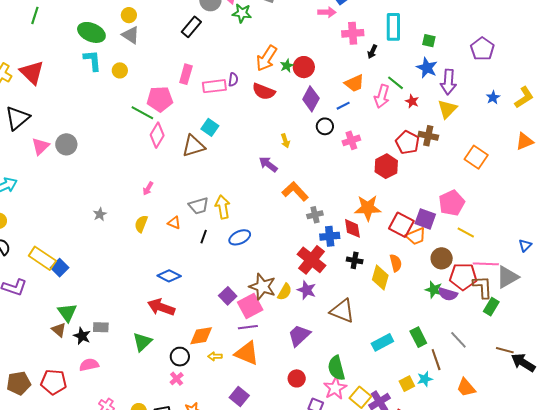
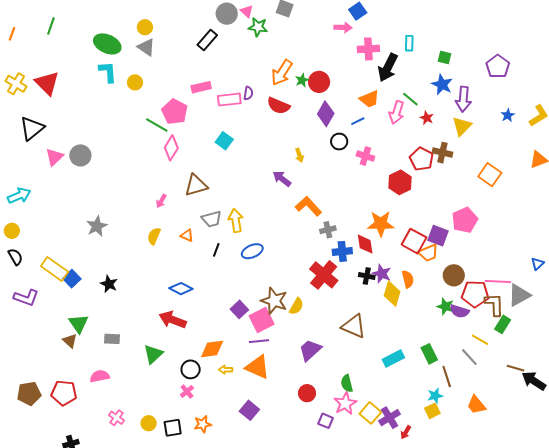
cyan rectangle: (393, 27) -> (409, 43), size x0.6
black arrow: (372, 52) -> (388, 68), size x2.0
pink rectangle: (186, 74) -> (201, 87), turned 60
pink pentagon: (160, 99) -> (175, 112), turned 30
pink cross: (351, 140) -> (365, 156), turned 36
brown triangle: (193, 146) -> (196, 185), moved
gray star: (100, 214) -> (97, 226), moved, size x1.5
yellow line: (466, 232) -> (480, 340), moved
purple star: (307, 290) -> (382, 274), moved
black star: (82, 336) -> (109, 284), moved
green semicircle: (336, 368) -> (347, 383), size x0.7
yellow square: (407, 384) -> (432, 411), moved

